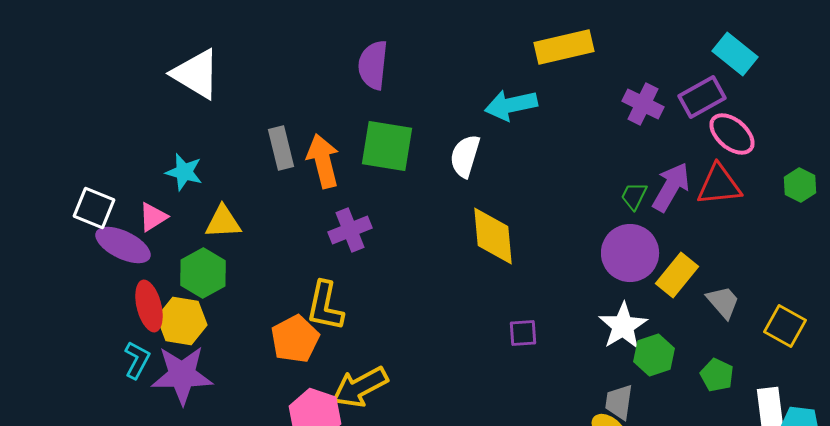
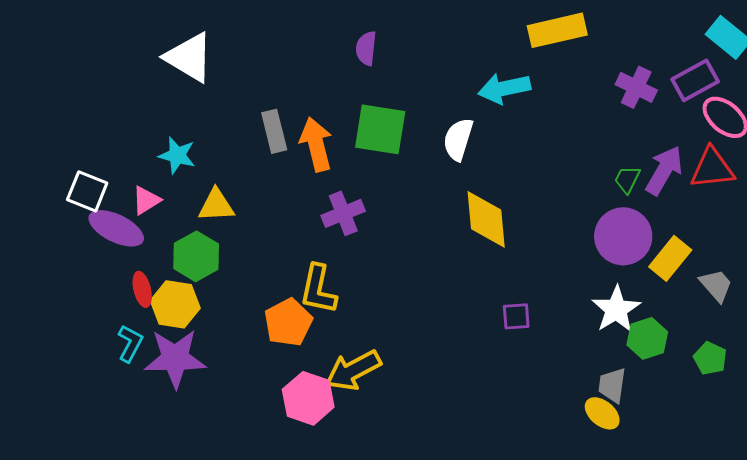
purple semicircle: (373, 65) -> (366, 48), size x0.7
red ellipse: (149, 306) -> (142, 289), size x0.7

